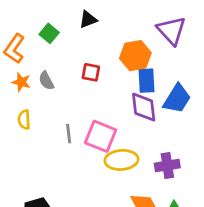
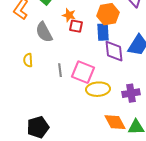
gray semicircle: (46, 81) -> (44, 32), size x1.5
blue rectangle: (146, 81) -> (103, 32), moved
orange star: (21, 82) -> (69, 15), moved

